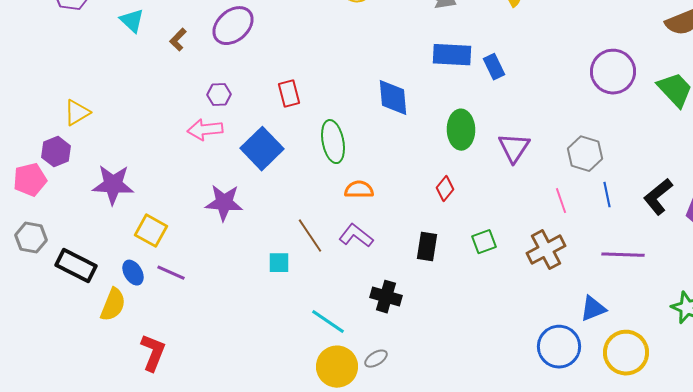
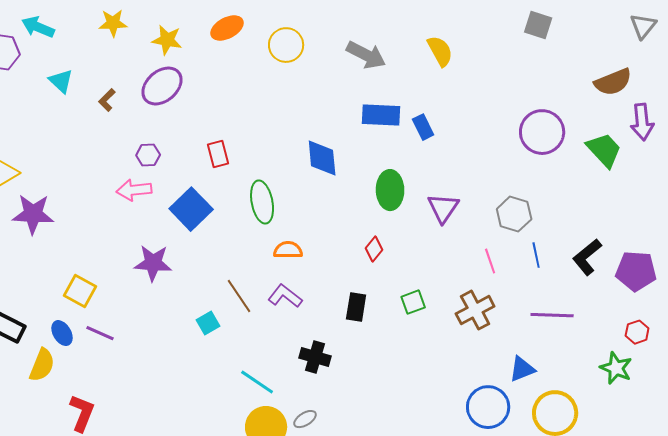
purple star: (113, 185) -> (33, 214), moved
cyan square: (279, 263) -> (208, 323), turned -30

